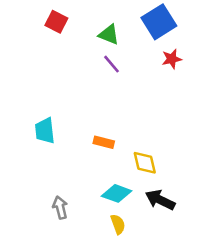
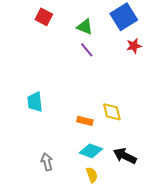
orange rectangle: (104, 142) -> (85, 121), moved
yellow diamond: (145, 163) -> (112, 112), moved

